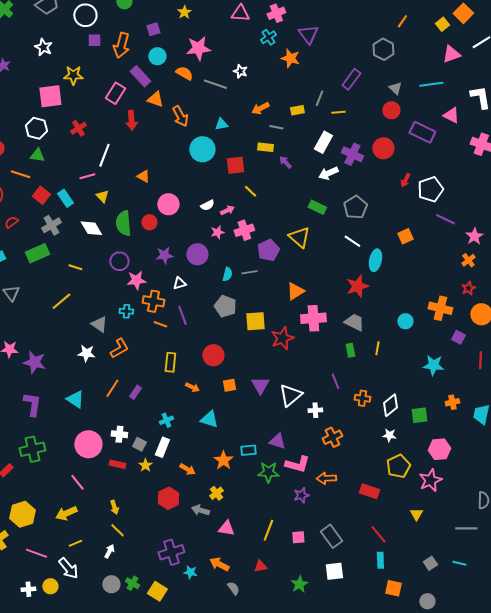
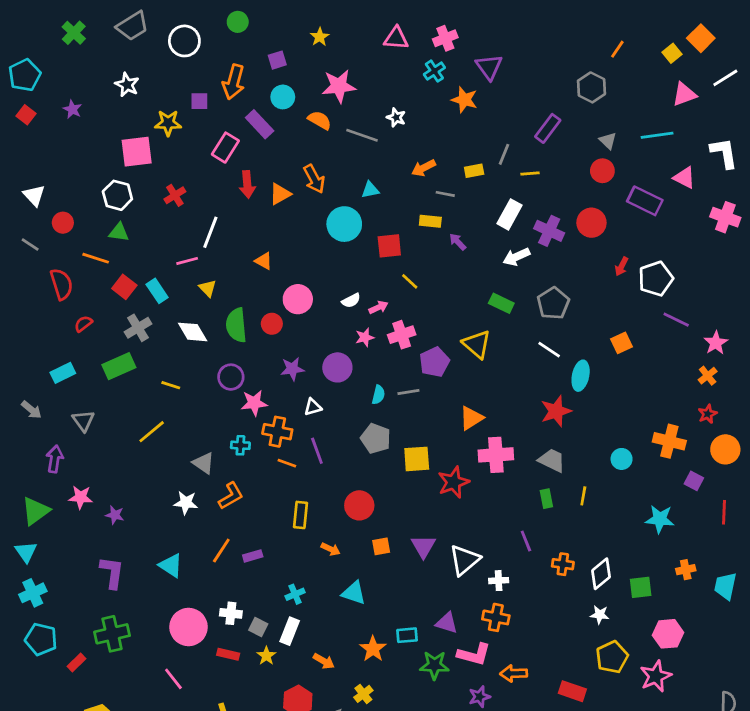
purple square: (94, 40) -> (199, 101), moved
orange triangle: (155, 99) -> (280, 194), moved, turned -48
purple star: (34, 362) -> (115, 515), size x0.6
purple rectangle: (135, 392) -> (253, 556), turned 40
orange cross: (332, 437) -> (496, 617), moved, turned 36

